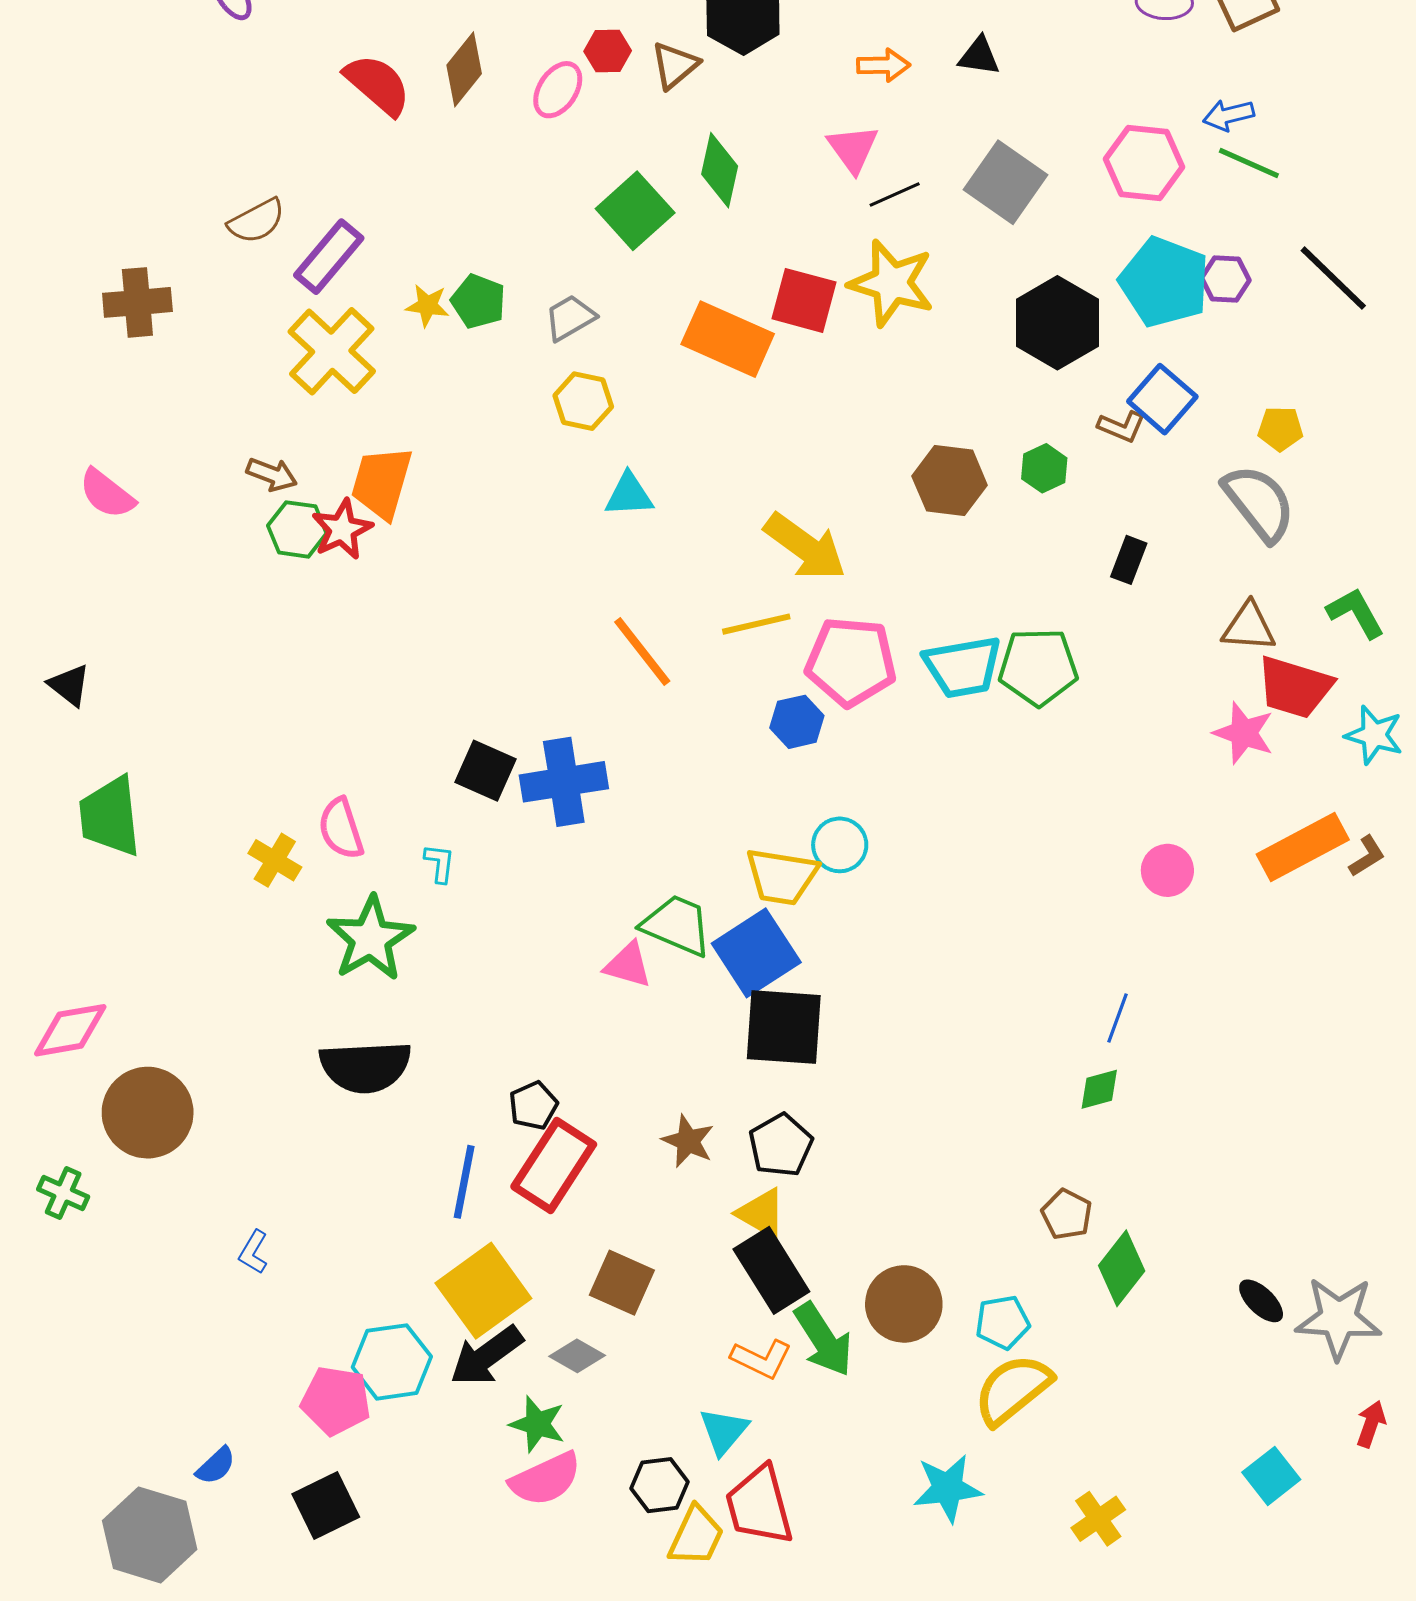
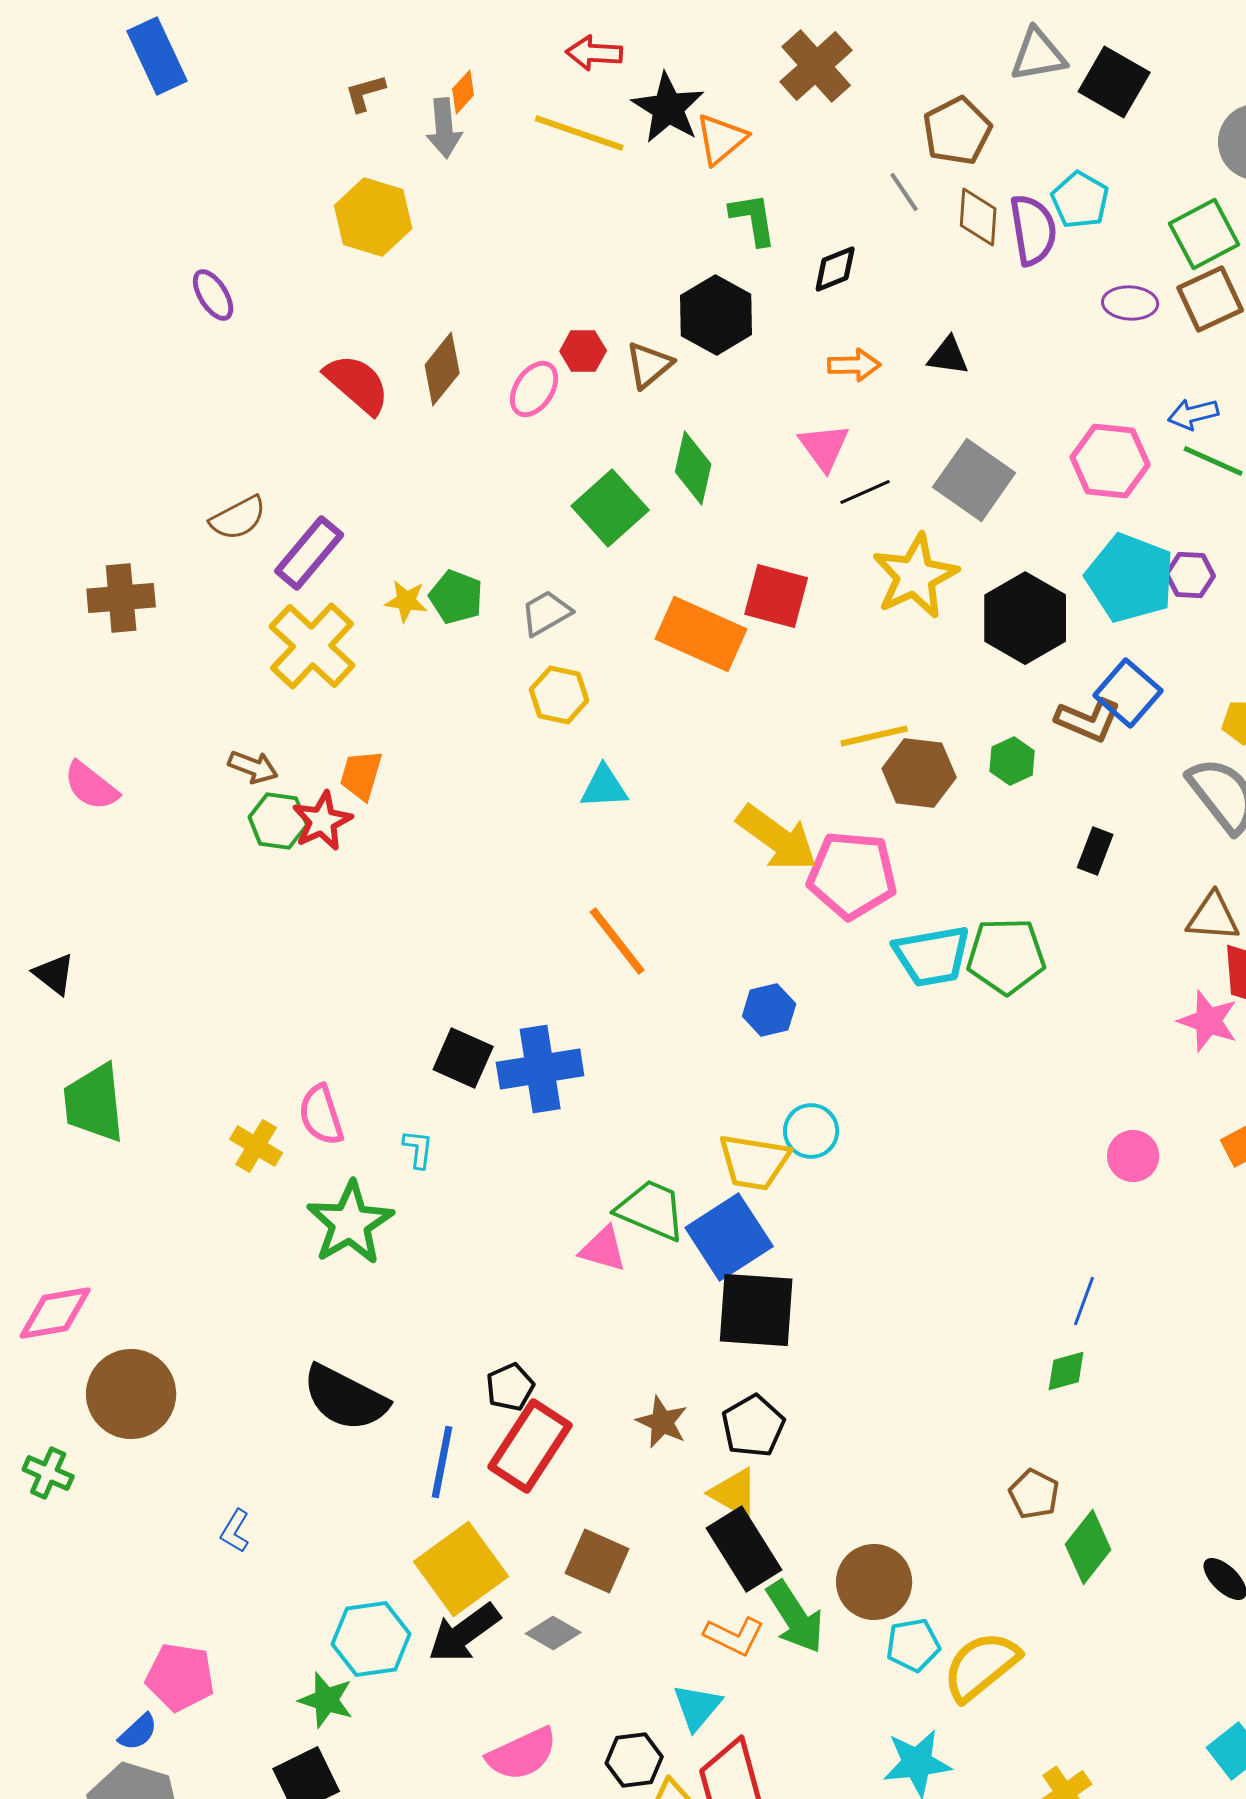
yellow star: (892, 283) -> (915, 576), moved, turned 30
brown L-shape: (1122, 427) -> (1088, 720), size x1.4
orange trapezoid: (382, 483) -> (361, 775), size x0.7
yellow line: (756, 624) -> (874, 736), moved
pink pentagon: (851, 662) -> (852, 875), moved
black semicircle: (365, 1067) -> (345, 1398), moved, turned 30
cyan pentagon: (1003, 1322) -> (913, 1645), moved
pink pentagon: (336, 1401) -> (180, 1677), moved
green star: (537, 1424) -> (326, 1700), moved
blue semicircle: (216, 1466) -> (138, 1732), moved

